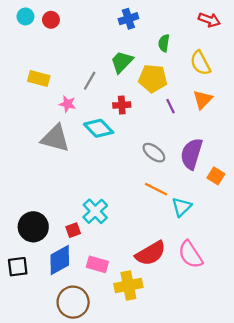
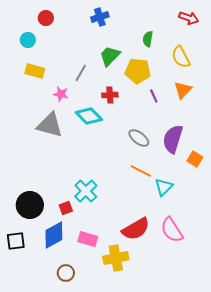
cyan circle: (25, 16) -> (28, 40), moved
blue cross: (128, 19) -> (100, 17), moved
brown circle: (73, 302) -> (66, 273), size x0.6

